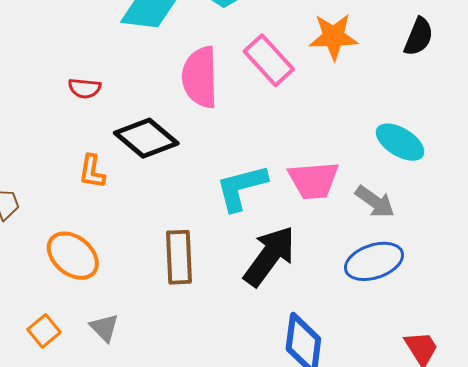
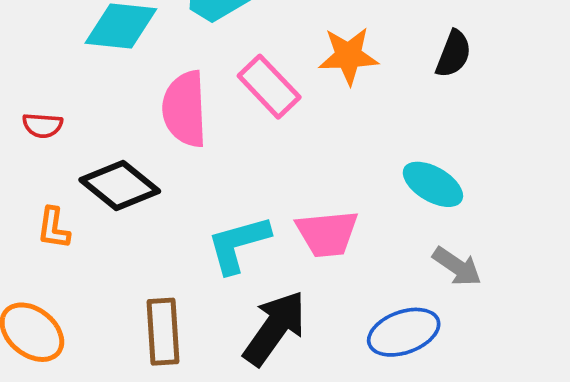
gray arrow: (375, 202) -> (457, 266), moved

